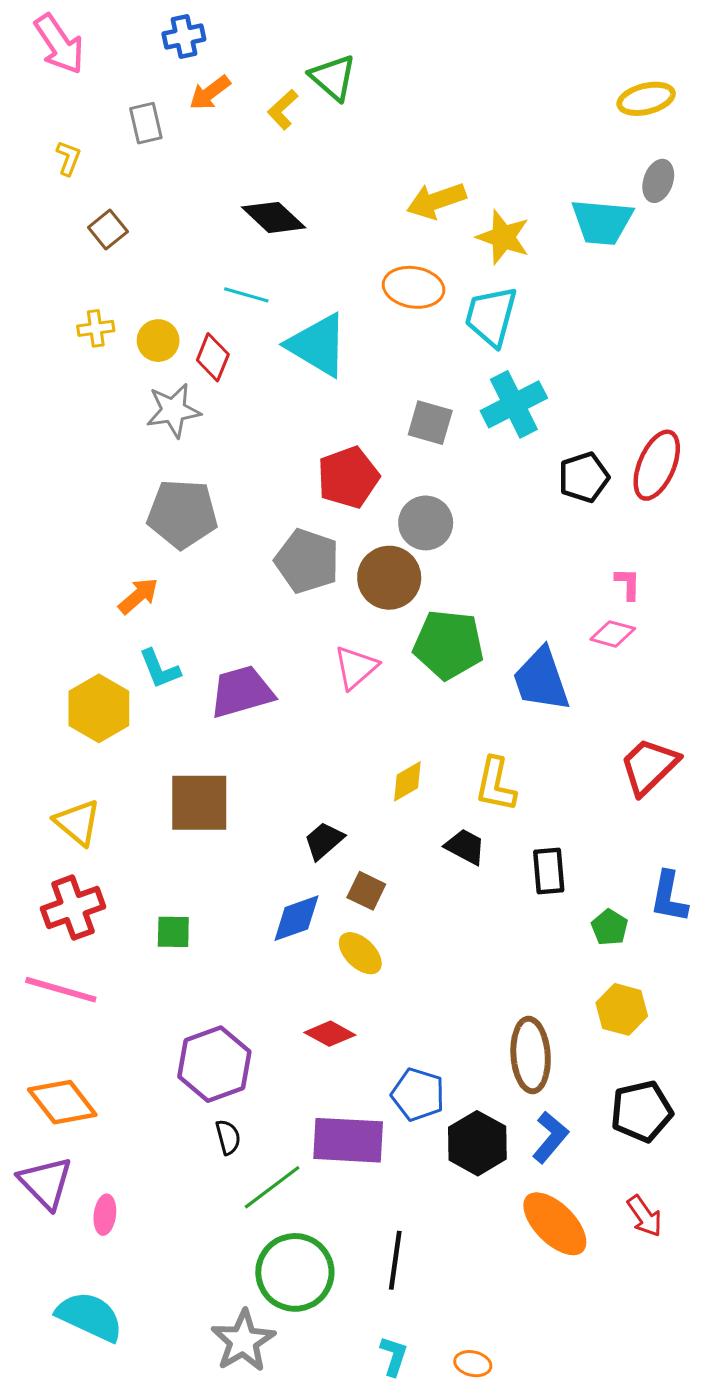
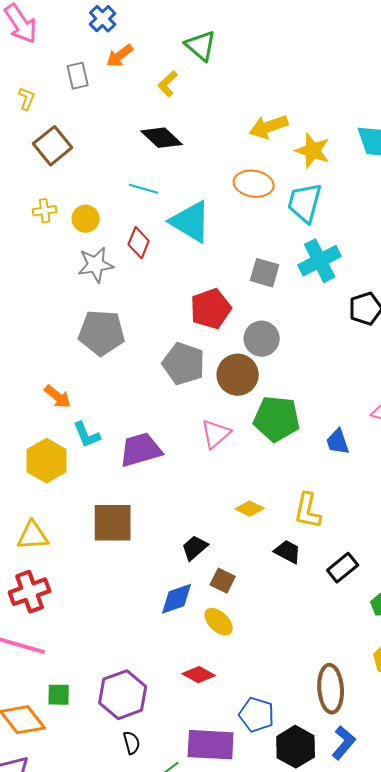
blue cross: (184, 36) -> (103, 19), turned -32
yellow L-shape: (283, 109) -> (168, 84), moved
brown square: (108, 230) -> (53, 146), size x1.5
red diamond: (213, 357) -> (139, 243), moved
orange arrow: (138, 596) -> (58, 397), moved, turned 80
blue trapezoid: (541, 680) -> (338, 442), size x0.6
yellow diamond: (407, 781) -> (250, 509), turned 56
yellow triangle: (78, 822) -> (33, 536), turned -44
black rectangle: (549, 871) -> (343, 568), turned 56
green square: (173, 932) -> (59, 695), moved

